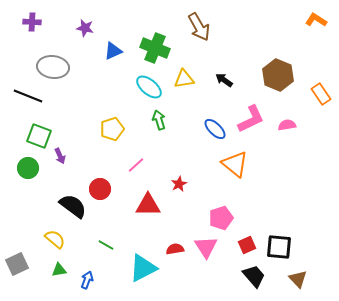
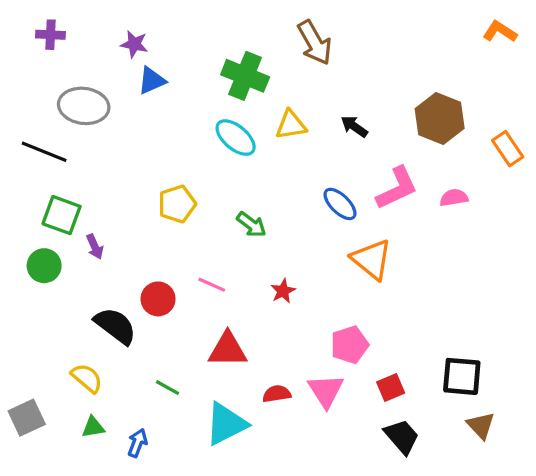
blue triangle: (113, 51) -> (152, 81), moved
green arrow: (159, 120) -> (251, 225), moved, turned 144
pink line: (136, 165) -> (212, 285), moved, turned 66
red triangle: (148, 205) -> (228, 350), moved
black square: (279, 247) -> (462, 376), moved
brown triangle: (298, 279) -> (481, 425), moved

